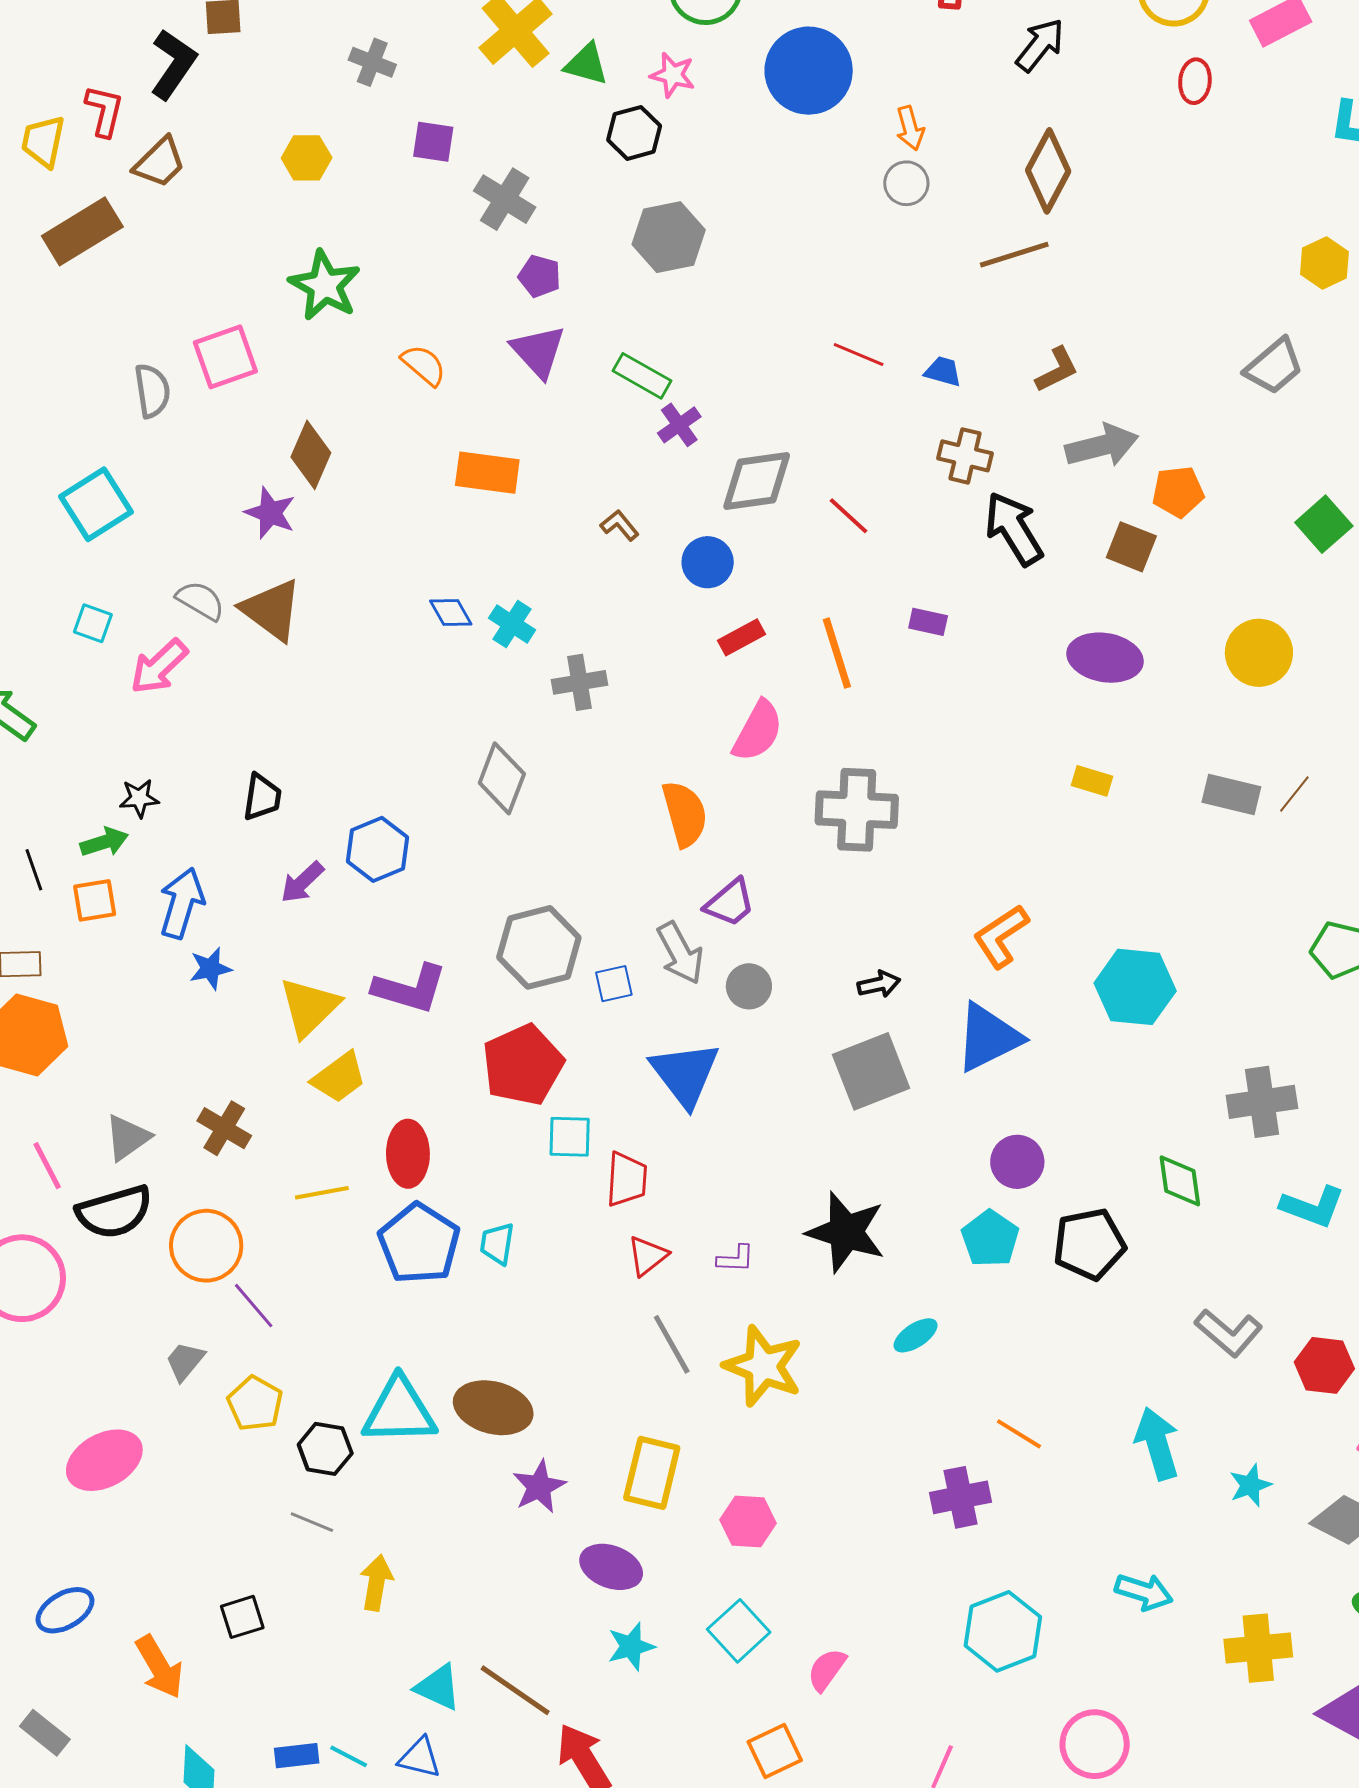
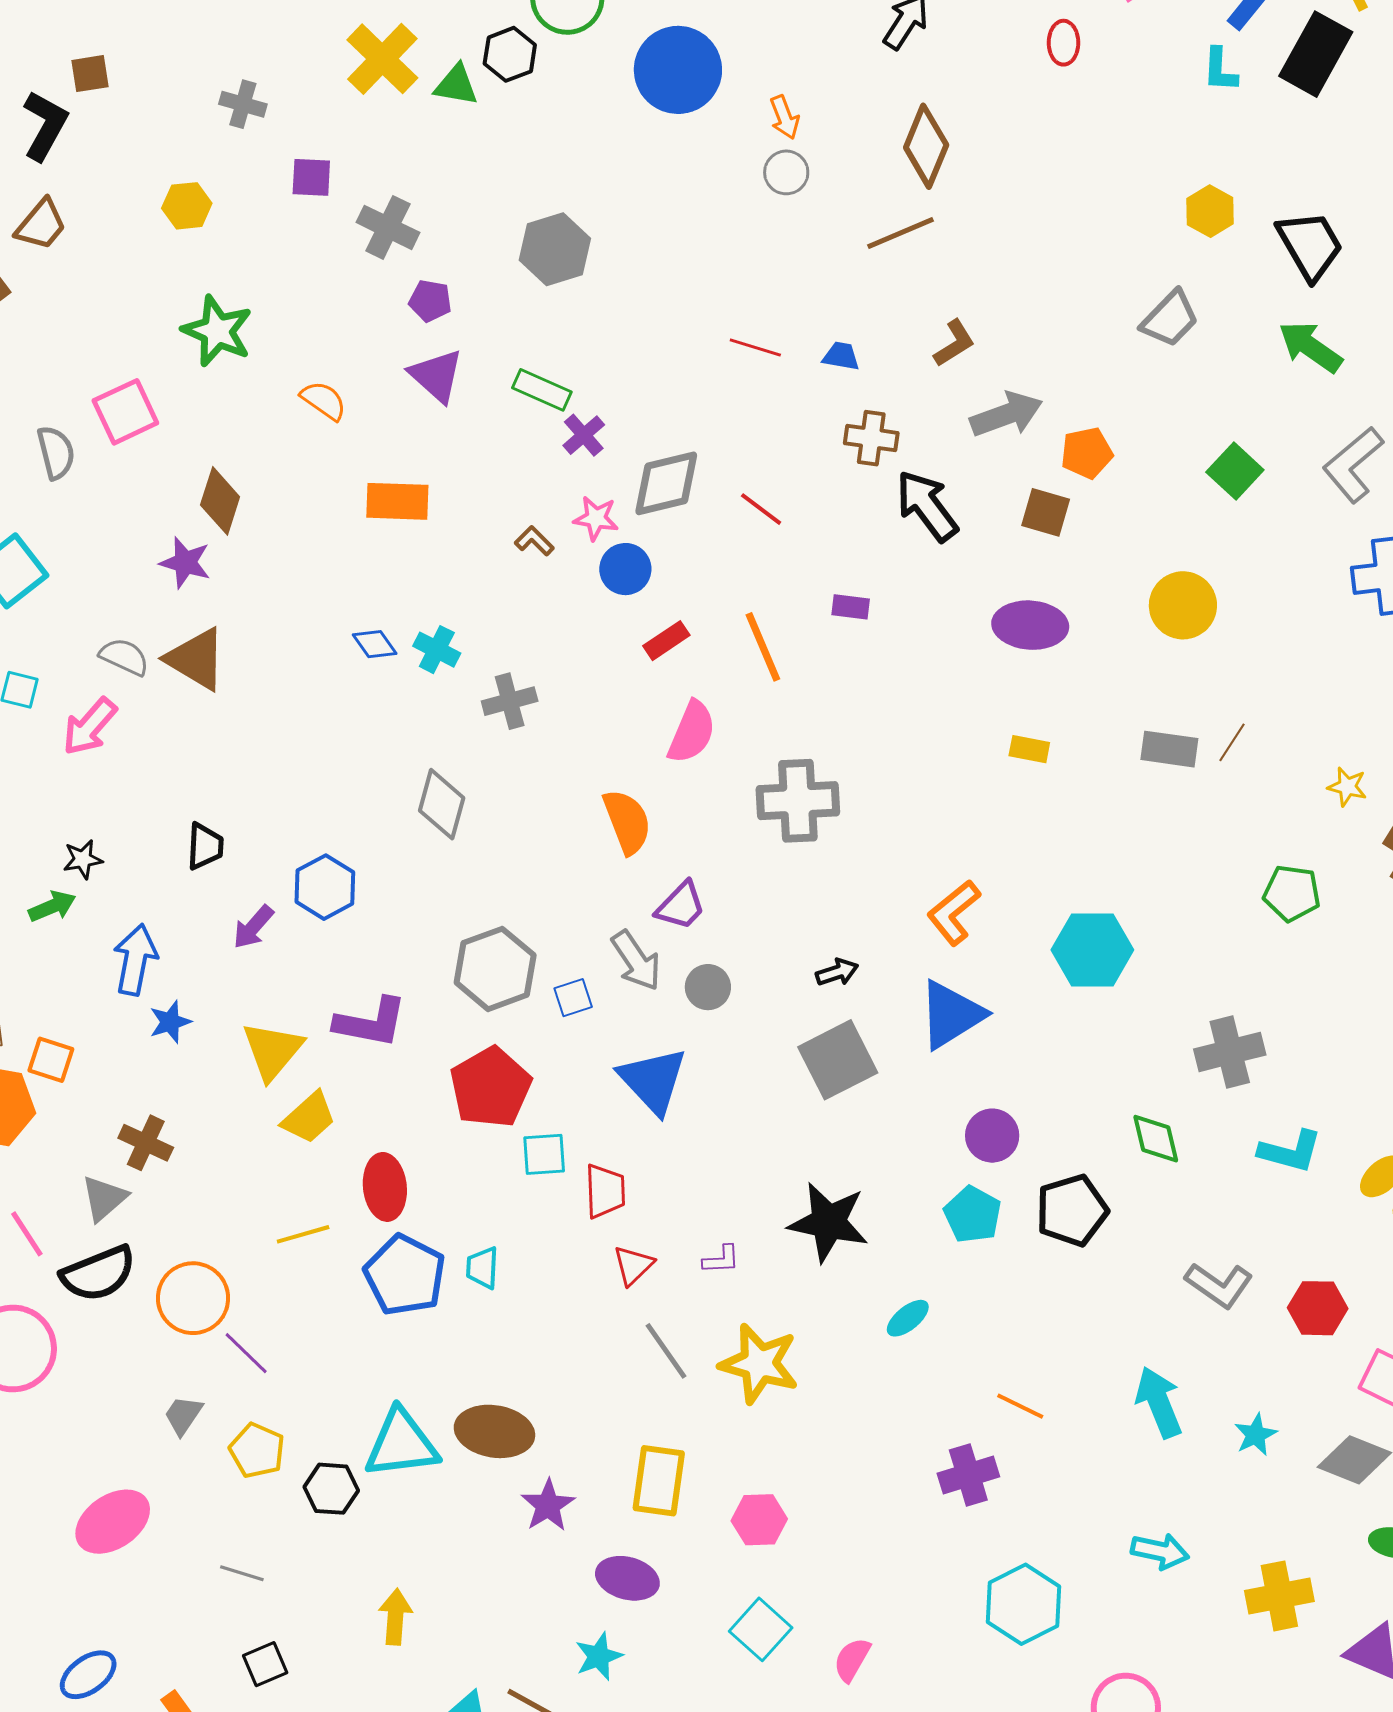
pink star: (673, 75) -> (596, 518), moved
black hexagon: (634, 133) -> (510, 54), moved
orange square: (95, 900) -> (51, 1060), moved, turned 33
brown cross: (224, 1128) -> (146, 1143), moved
gray line: (312, 1522) -> (242, 1573), moved
cyan star: (631, 1646) -> (599, 1656), moved

